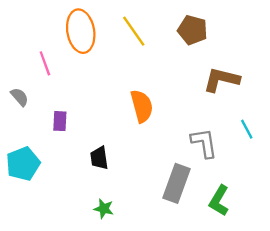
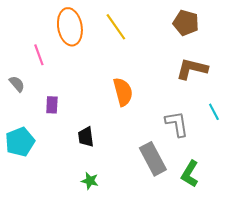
brown pentagon: (193, 30) -> (186, 23), moved
gray rectangle: (176, 183) -> (153, 159), turned -48

